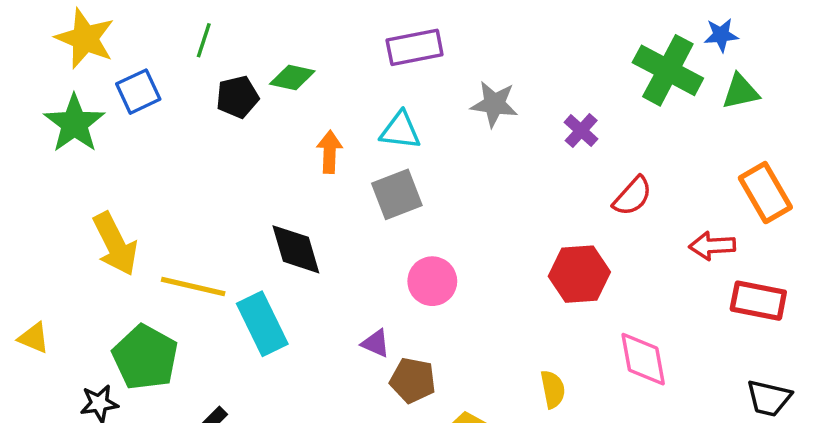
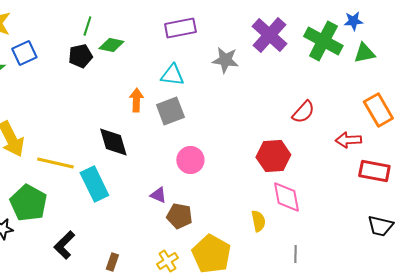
green line: (204, 40) -> (87, 26), moved
purple cross: (581, 131) -> (269, 35), moved, size x1.8
orange arrow: (330, 152) -> (136, 100), moved
pink diamond: (643, 359) -> (286, 197), moved

